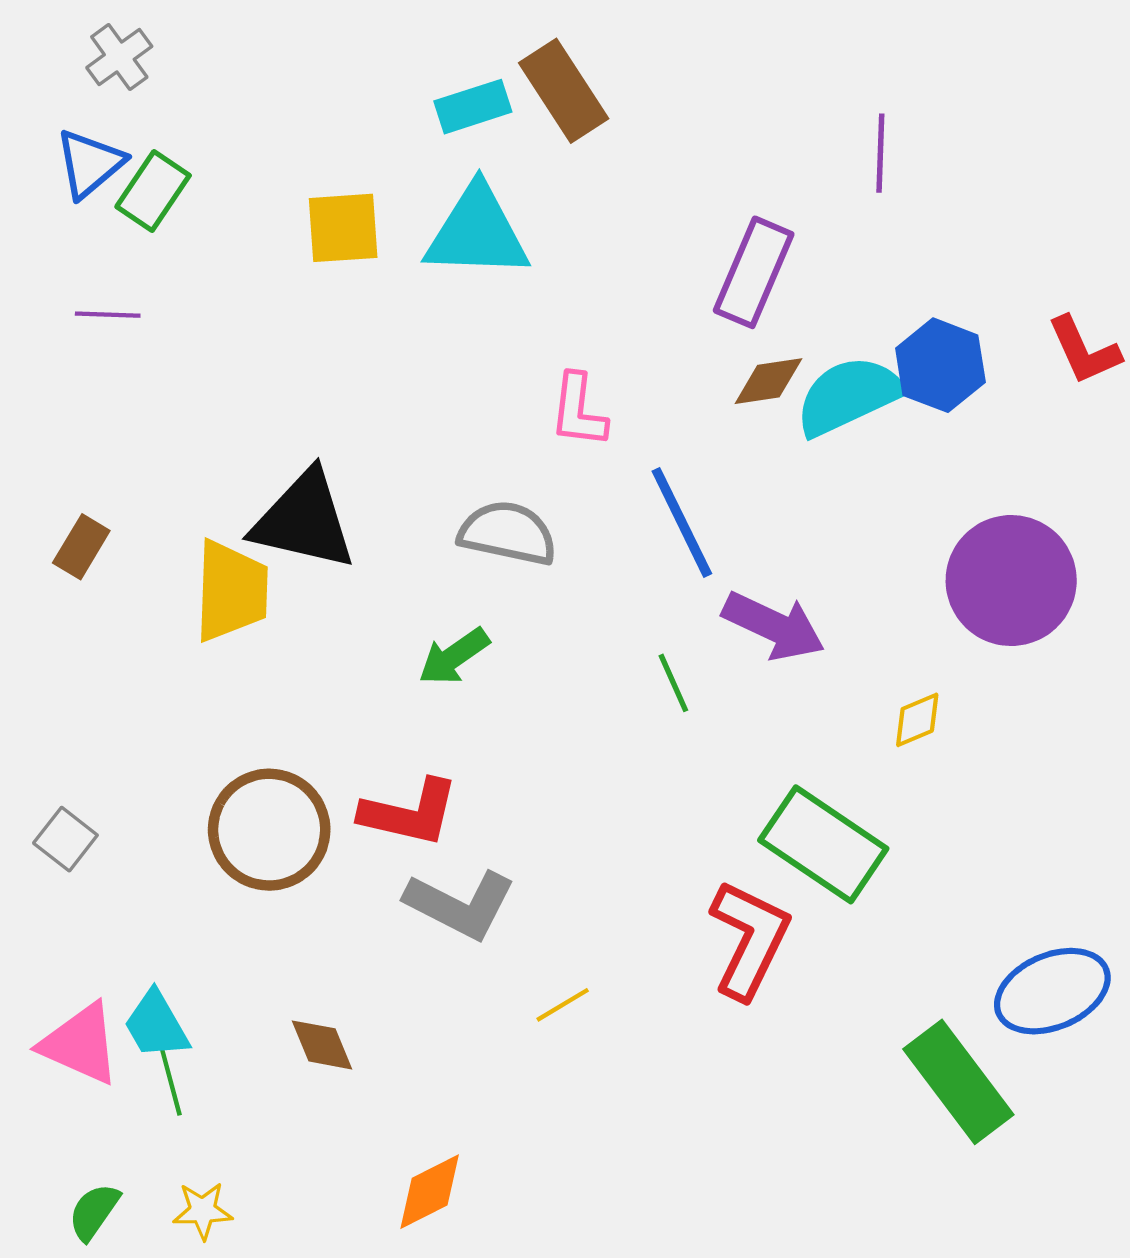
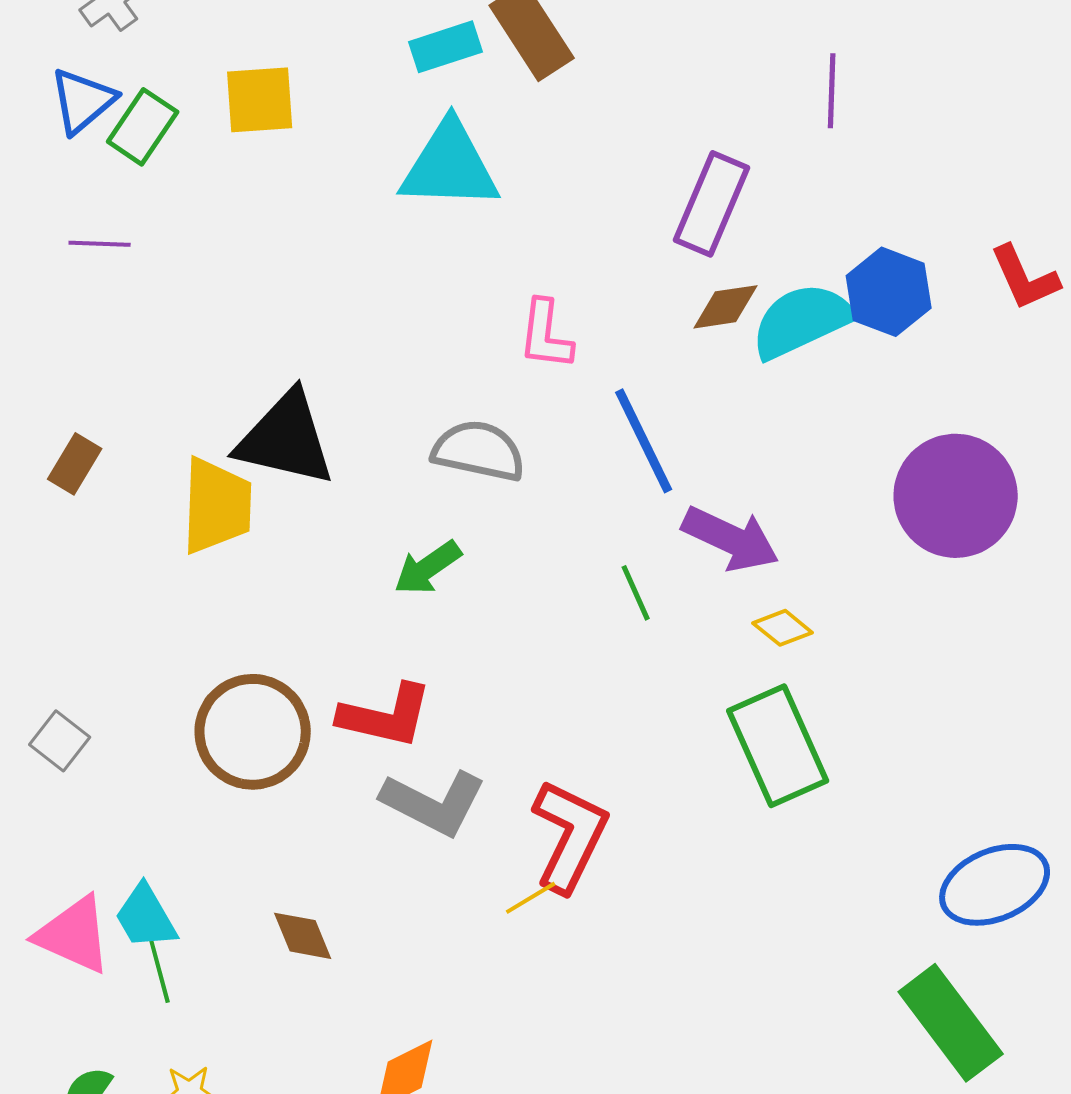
yellow square: (343, 228) -> (260, 100), moved
yellow diamond: (917, 720) -> (783, 628), moved, turned 62
green rectangle: (823, 844) -> (778, 746), turned 32
red L-shape: (749, 939) -> (570, 836), moved
green rectangle: (958, 1082) -> (951, 1023), moved

